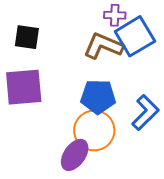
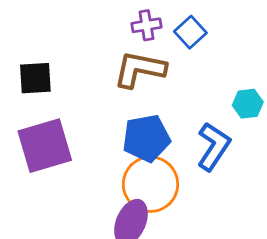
blue square: (135, 36) -> (190, 32), moved, size x0.6

